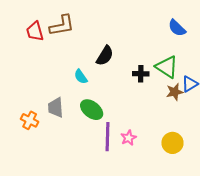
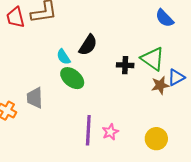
cyan semicircle: (81, 77) -> (63, 57), moved
green ellipse: (92, 110) -> (72, 78), moved

